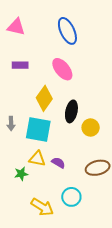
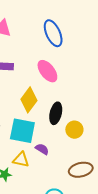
purple semicircle: (58, 163) -> (42, 149), moved

